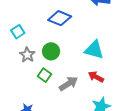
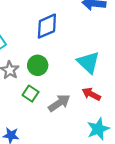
blue diamond: (60, 18) -> (47, 26), turned -45
cyan triangle: (94, 50) -> (88, 62), turned 30

